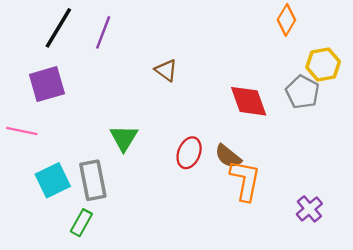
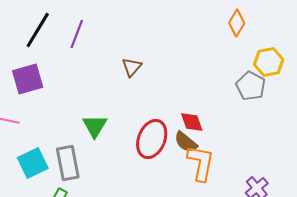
brown triangle: (166, 70) -> (132, 67), turned 35
red diamond: (249, 101) -> (192, 122), moved, size x0.7
red ellipse: (189, 153) -> (152, 139), size x1.4

